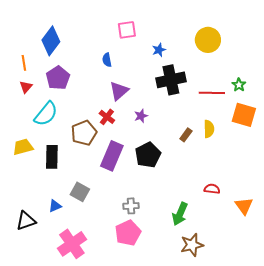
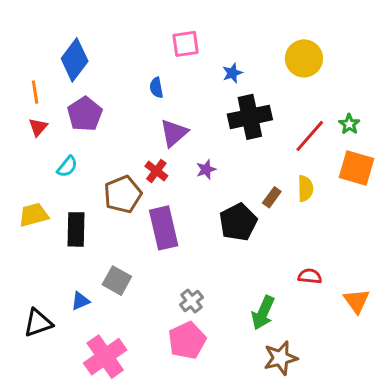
red line: (212, 93) -> (310, 136), turned -50
cyan semicircle: (46, 114) -> (67, 167), size x0.6
black pentagon: (148, 155) -> (238, 222), moved
purple rectangle: (112, 156) -> (164, 228), turned -36
gray cross: (131, 206) -> (191, 301), turned -35

